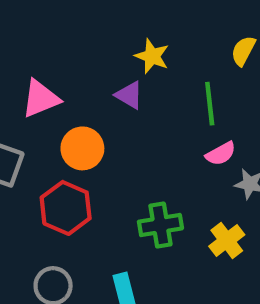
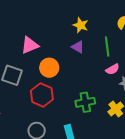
purple triangle: (129, 95) -> (78, 47), moved

